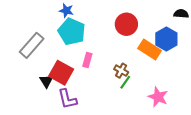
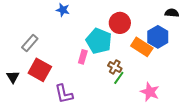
cyan pentagon: (72, 32) -> (99, 41), moved
gray rectangle: (32, 45) -> (30, 43), size x0.7
red square: (61, 73) -> (40, 70), moved
black triangle: (46, 81) -> (13, 77), moved

